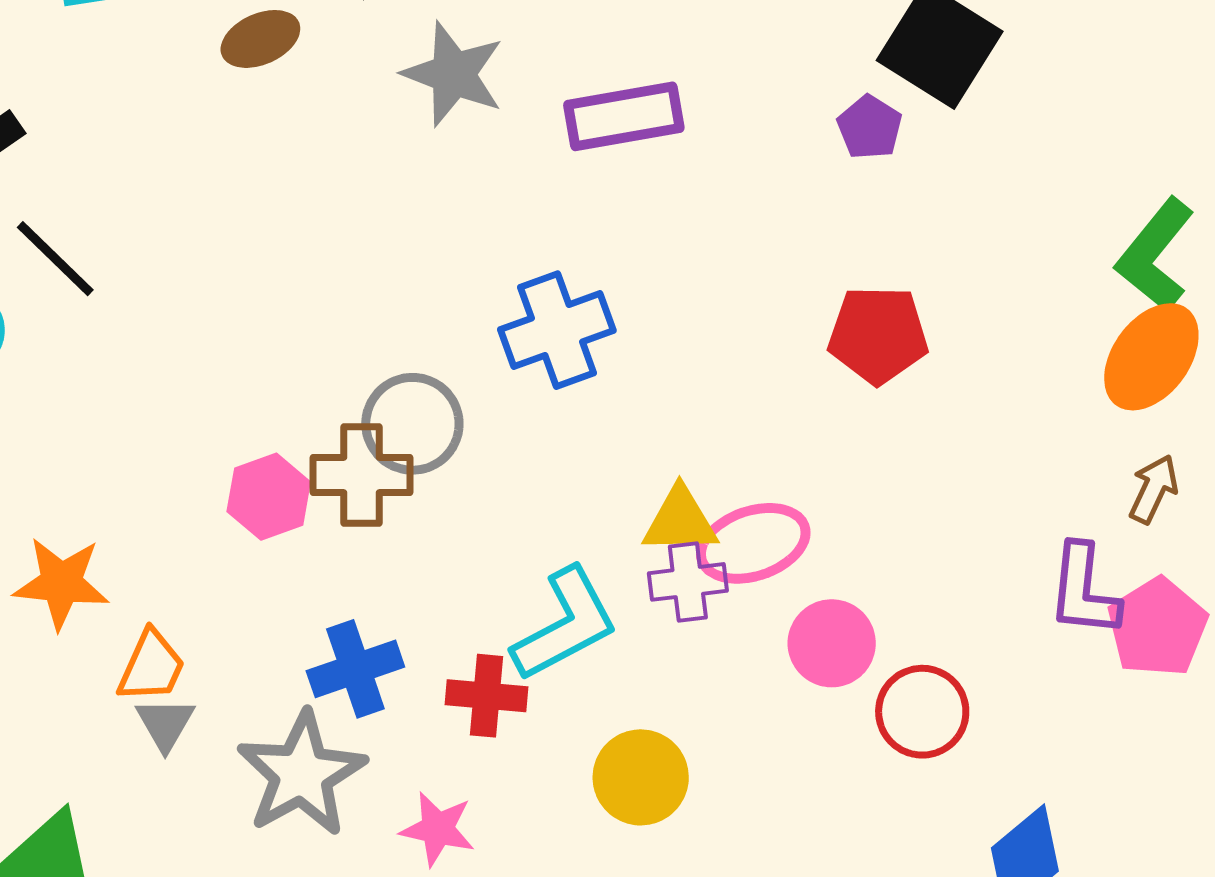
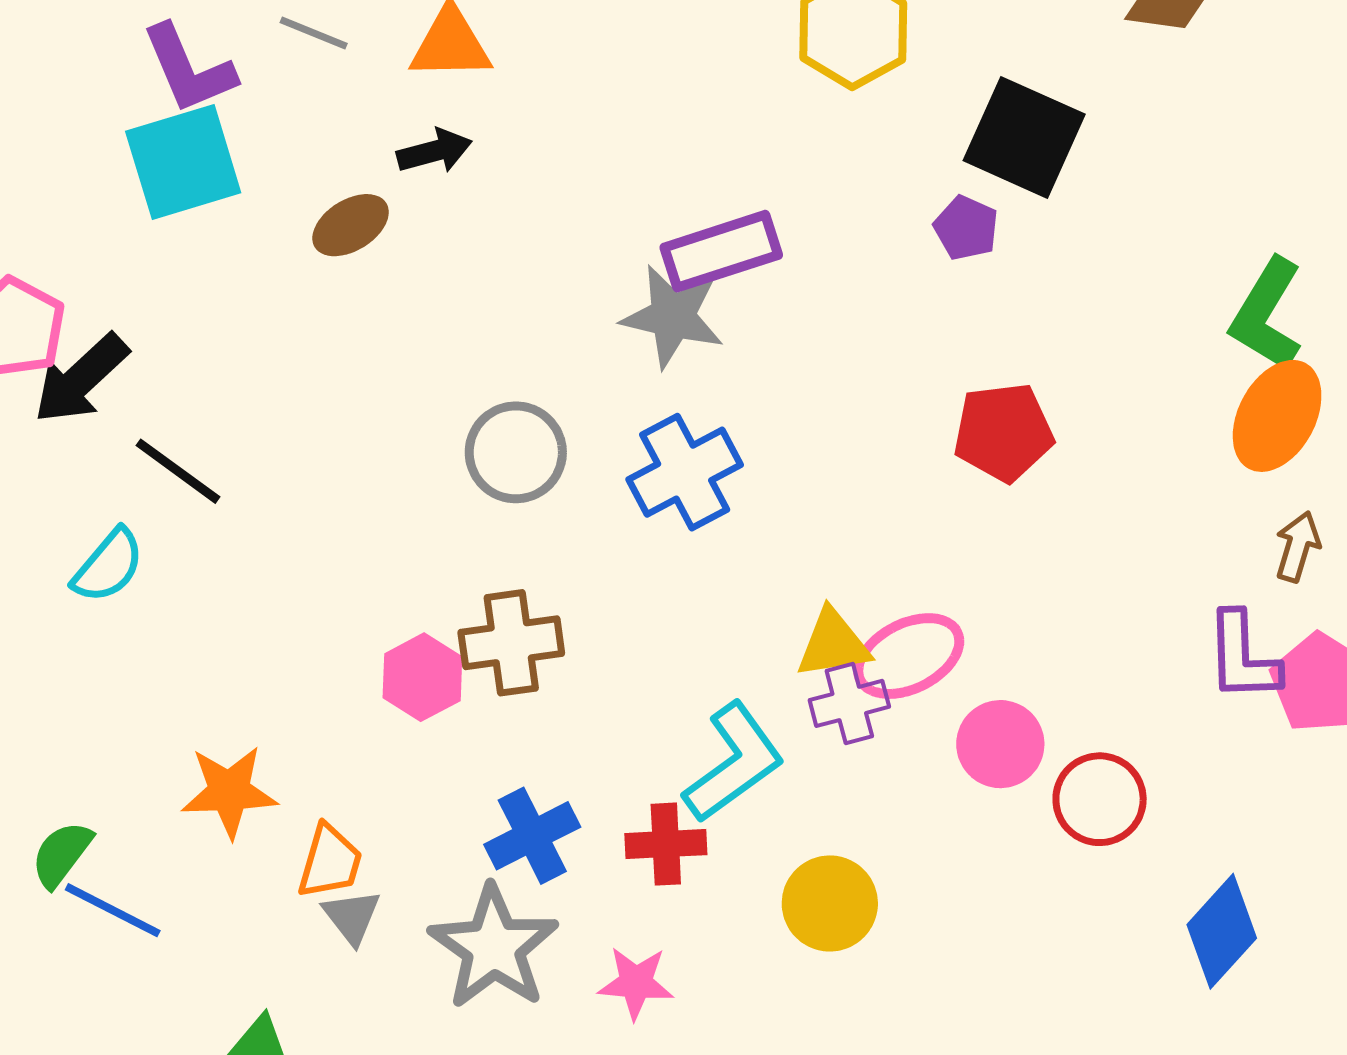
gray star: (453, 74) -> (673, 317), moved
gray circle: (412, 424) -> (516, 452), moved

